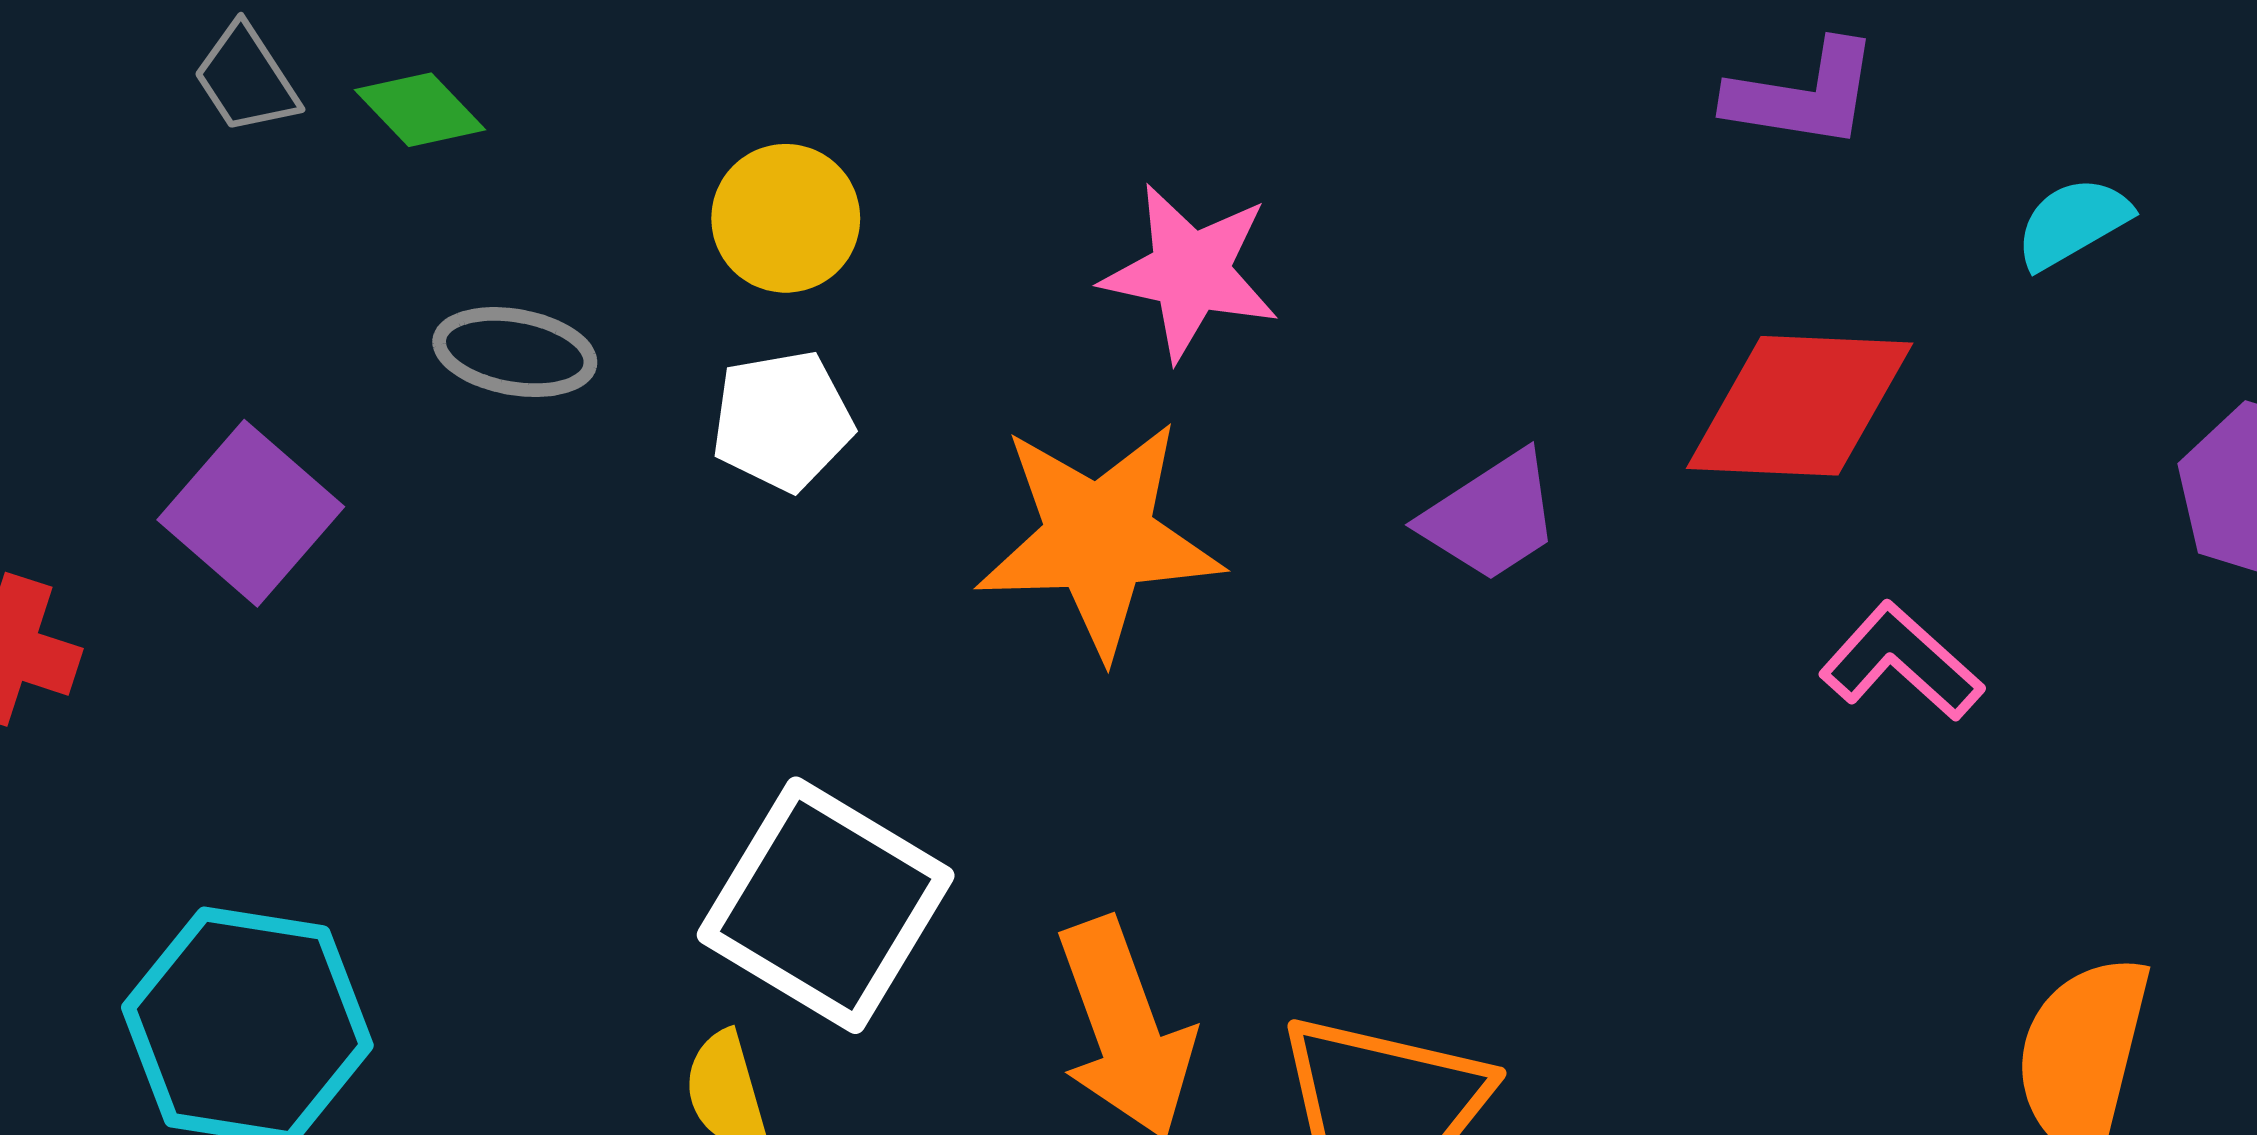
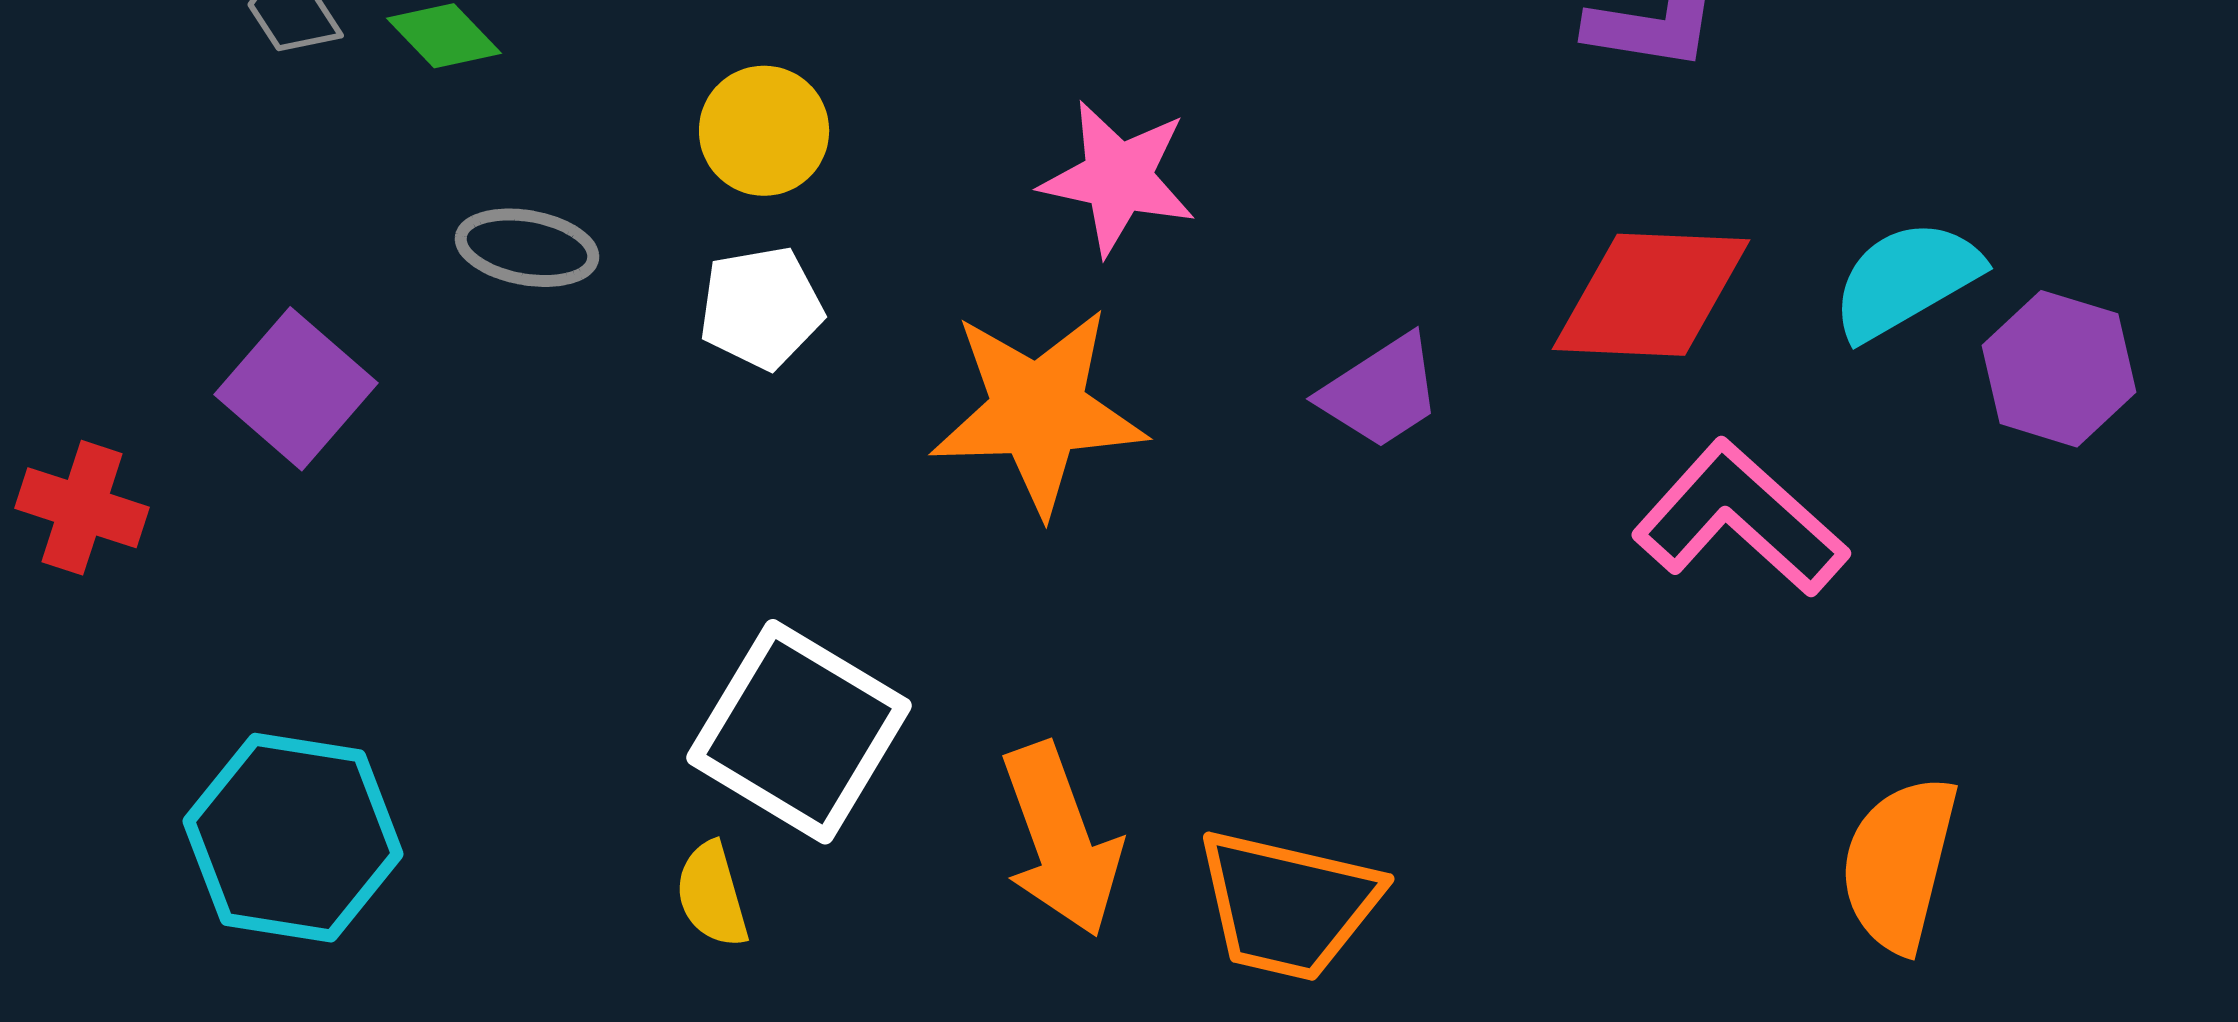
cyan semicircle: (2073, 223) -> (1906, 280), moved, size x1.5
pink L-shape: (1901, 662) -> (1740, 519), size x1.5

